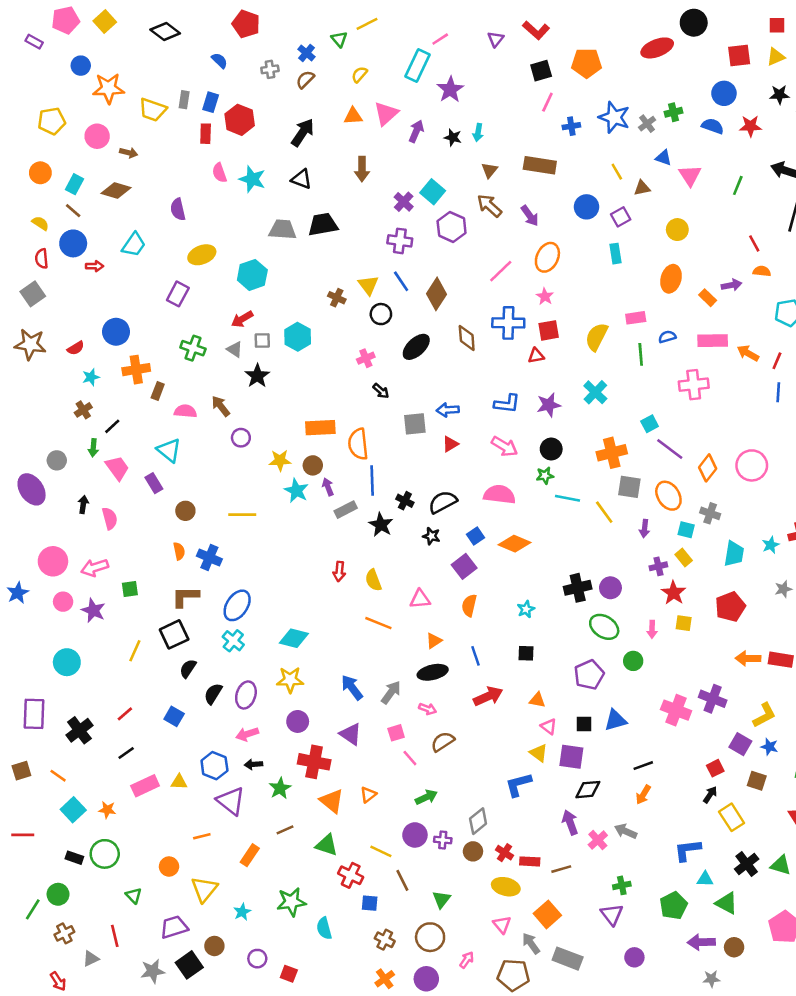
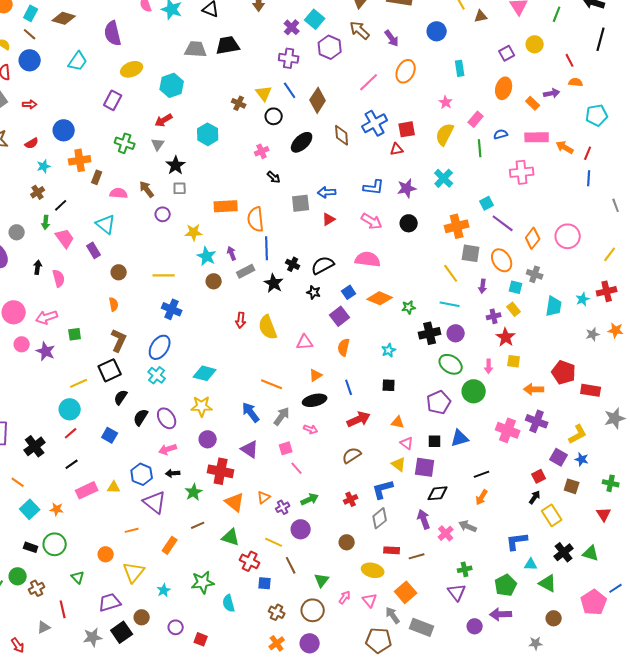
purple semicircle: (178, 209) -> (113, 33), size x1.4
purple square: (621, 217) -> (507, 53), moved
yellow circle: (677, 230) -> (535, 44), moved
red arrow: (95, 266) -> (30, 104), moved
pink star: (545, 296) -> (446, 102), moved
pink rectangle: (636, 318) -> (476, 119), turned -42
blue cross: (508, 323) -> (375, 123), turned -30
gray square: (262, 341) -> (180, 188), moved
gray triangle: (235, 349) -> (158, 144), turned 32
brown circle: (313, 465) -> (214, 281), moved
green star: (545, 476) -> (409, 307), moved
cyan line: (568, 498) -> (450, 304), moved
blue cross: (209, 557) -> (172, 309), moved
yellow semicircle: (373, 580) -> (268, 327), size x1.4
brown L-shape: (185, 597) -> (119, 340), turned 115
red pentagon: (730, 607) -> (564, 372), moved, turned -30
orange line: (378, 623) -> (272, 384), moved
yellow line: (135, 651) -> (79, 383), turned 42
orange arrow: (748, 658) -> (534, 389), moved
green circle: (633, 661) -> (474, 391), size x1.5
cyan circle: (67, 662) -> (70, 409), moved
purple ellipse: (246, 695) -> (167, 418), turned -50
brown semicircle: (443, 742) -> (352, 455), moved
gray diamond: (478, 821) -> (380, 518), moved
purple cross: (443, 840) -> (283, 507), moved, turned -32
red cross: (505, 853) -> (351, 499), moved, turned 32
brown cross: (64, 933) -> (37, 588), moved
purple arrow: (701, 942) -> (501, 614), moved
pink arrow: (467, 960) -> (345, 597), moved

